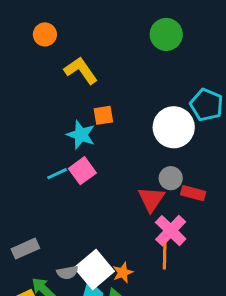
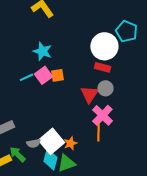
orange square: (103, 115) -> (57, 75), moved
gray circle: (171, 178) -> (105, 88), moved
red rectangle: (193, 193) -> (102, 67), moved

